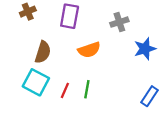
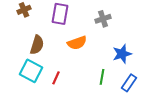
blue star: (145, 49) -> (122, 54), moved
green line: (87, 89) -> (102, 77), moved

